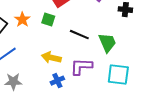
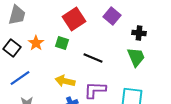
green trapezoid: (107, 43) -> (136, 57), moved

